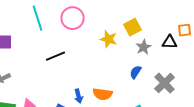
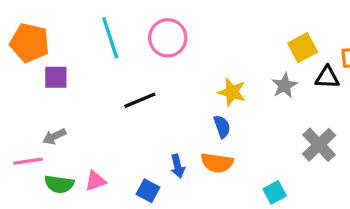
yellow square: (133, 27) -> (303, 48), moved
yellow star: (109, 39) -> (232, 92), moved
blue semicircle: (136, 72) -> (222, 127), moved, turned 128

